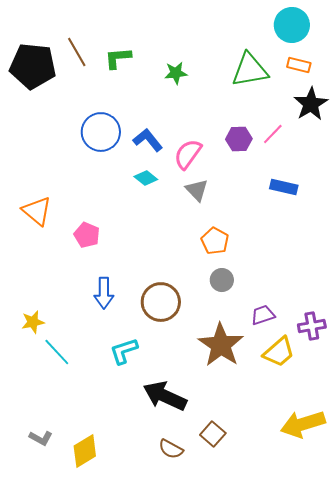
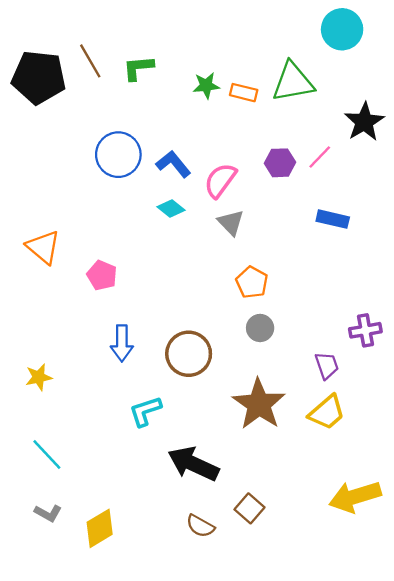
orange rectangle: (299, 65) -> (244, 93), moved
purple trapezoid: (263, 315) -> (327, 365), moved, turned 90
purple cross: (312, 326) -> (365, 330), moved
cyan line: (57, 352) -> (47, 454), moved

